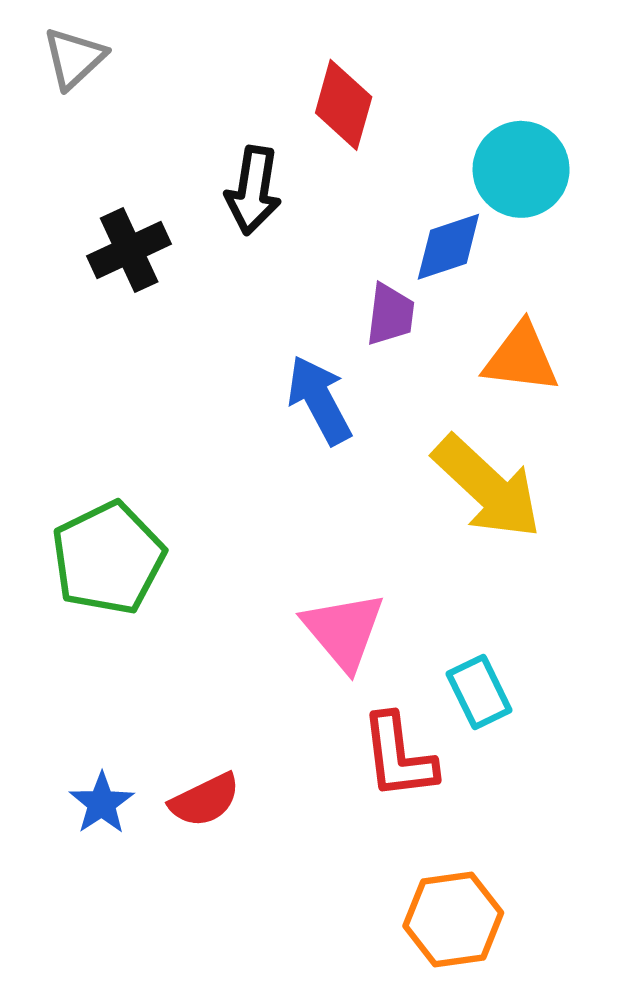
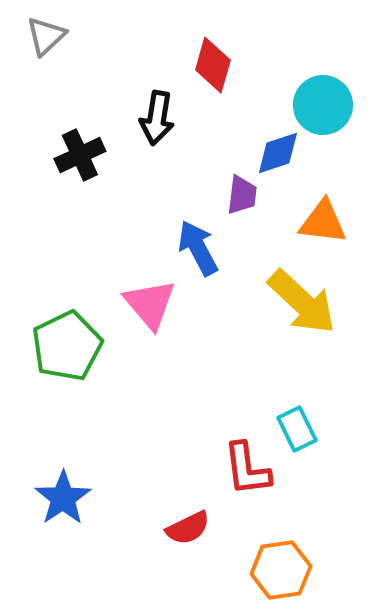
pink triangle: (344, 631) -> (150, 304), moved
red semicircle: (205, 800) -> (188, 528), moved
blue star: (102, 803) -> (63, 498), size x1.4

